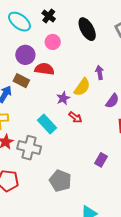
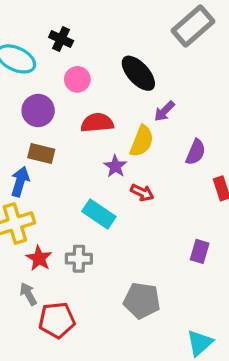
black ellipse: (87, 29) -> (138, 73), moved
red semicircle: (44, 69) -> (97, 123), moved
purple arrow: (100, 73) -> (164, 111), turned -112
gray cross: (29, 148) -> (79, 259), size x0.7

